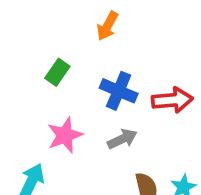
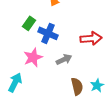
blue cross: (119, 91) -> (48, 33), moved

